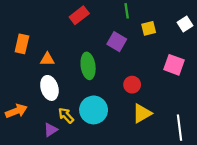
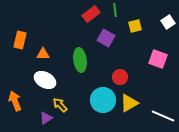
red rectangle: (79, 15) -> (91, 14), moved
white ellipse: (49, 88) -> (45, 80), turned -45
cyan circle: (94, 110) -> (103, 100), moved
orange arrow: (16, 111) -> (15, 101), turned -90
white line: (179, 128) -> (163, 116), turned -60

